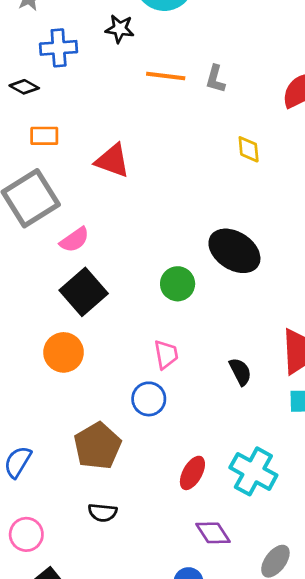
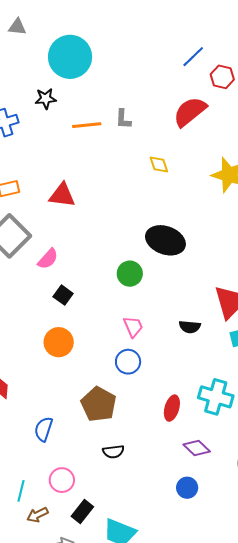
black square: (84, 292) -> (63, 295), size x0.6
black semicircle: (240, 372) -> (190, 327), turned 135

